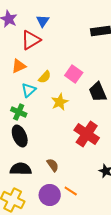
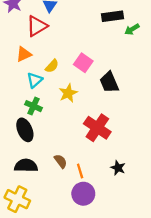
green cross: (19, 112) -> (34, 106), moved
orange line: (71, 191) -> (80, 171), moved, turned 40
purple circle: (50, 195) -> (83, 194), moved

